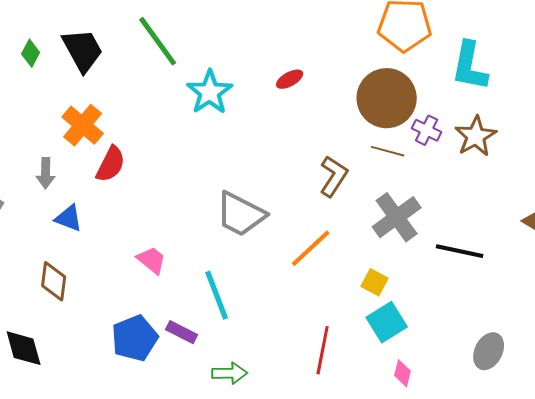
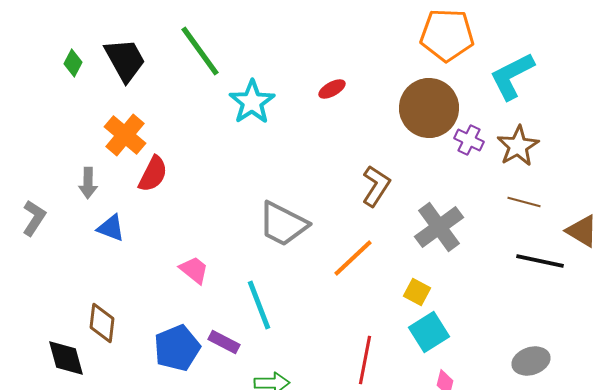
cyan L-shape: (470, 66) -> (512, 76), turned 52
brown line: (388, 151) -> (524, 202), moved
black line: (460, 251) -> (540, 261), moved
brown diamond: (54, 281) -> (102, 323), moved
gray ellipse: (489, 351) -> (531, 361), turned 45

